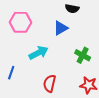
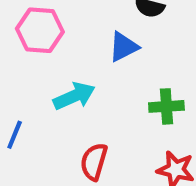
green cross: (83, 55) -> (166, 106), turned -35

